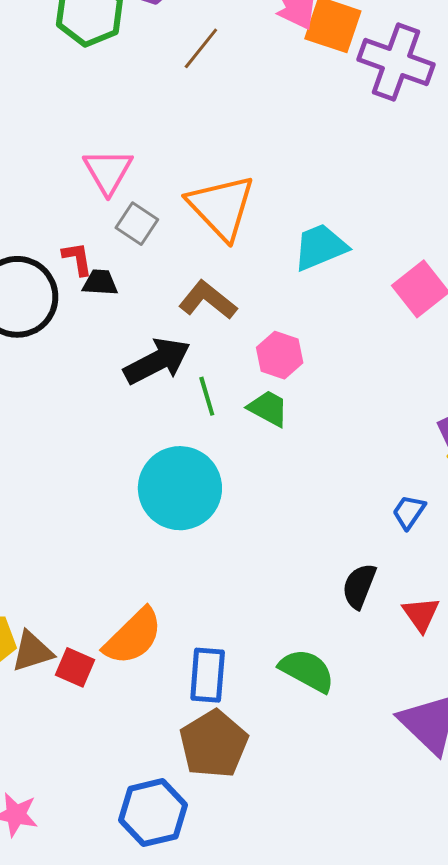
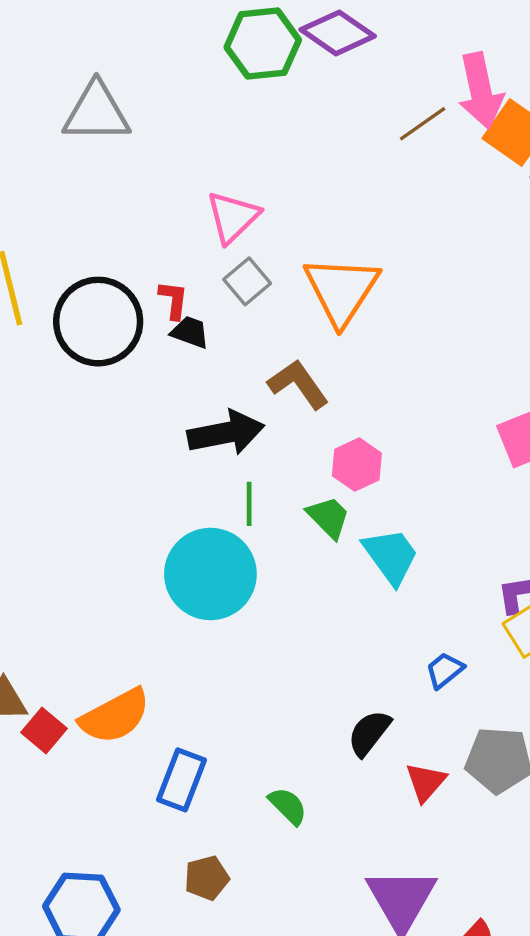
brown line: (201, 48) -> (423, 124), moved
cyan trapezoid: (320, 247) -> (391, 556), moved, turned 60
green line: (207, 396) -> (249, 504), moved
green semicircle: (307, 671) -> (288, 806), size x0.7
brown pentagon: (214, 744) -> (207, 878), moved, size x0.6

